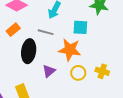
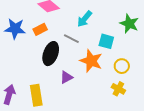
yellow circle: (78, 73) -> (122, 66), moved

